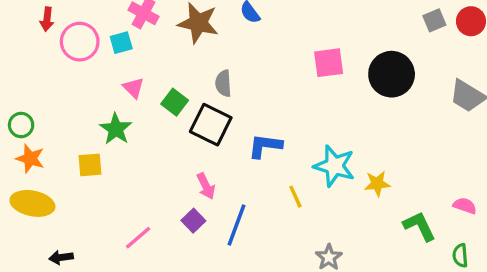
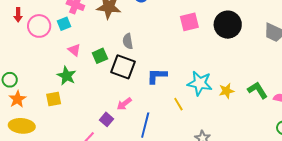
green square: (175, 102) -> (100, 56), turned 35
orange star: (30, 158) -> (17, 99), turned 30
pink arrow: (206, 186) -> (124, 104), turned 84
purple square: (193, 221) -> (107, 119), moved
green L-shape: (419, 226) -> (258, 90), moved

